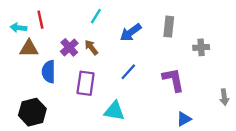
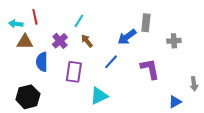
cyan line: (96, 16) -> (79, 21), moved
blue arrow: (131, 32) -> (127, 37), moved
brown arrow: (91, 47) -> (87, 41), moved
cyan triangle: (114, 111) -> (99, 96), turned -36
blue triangle: (184, 119) -> (175, 102), moved

